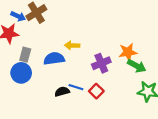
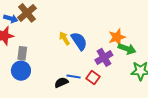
yellow arrow: (72, 45) -> (64, 38), turned 64
blue semicircle: (54, 59) -> (79, 41), moved, turned 72
purple cross: (101, 63) -> (104, 57), moved

